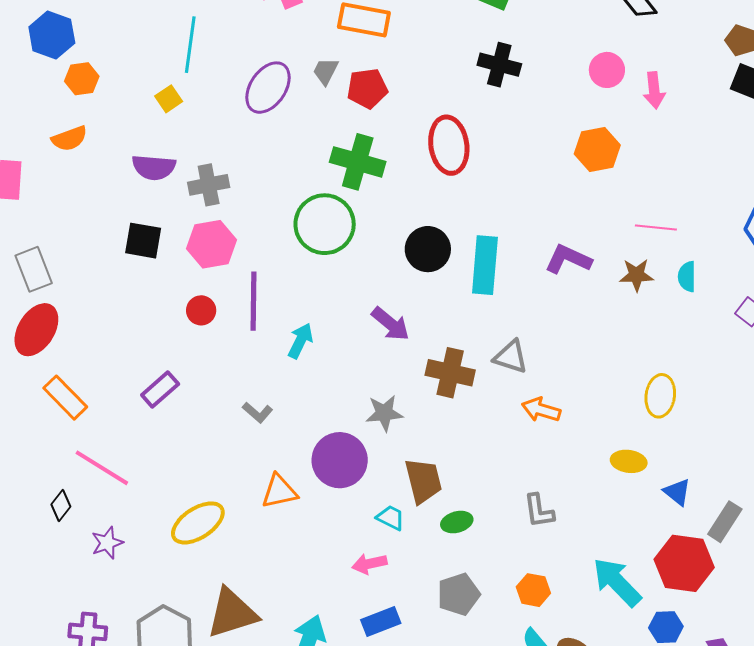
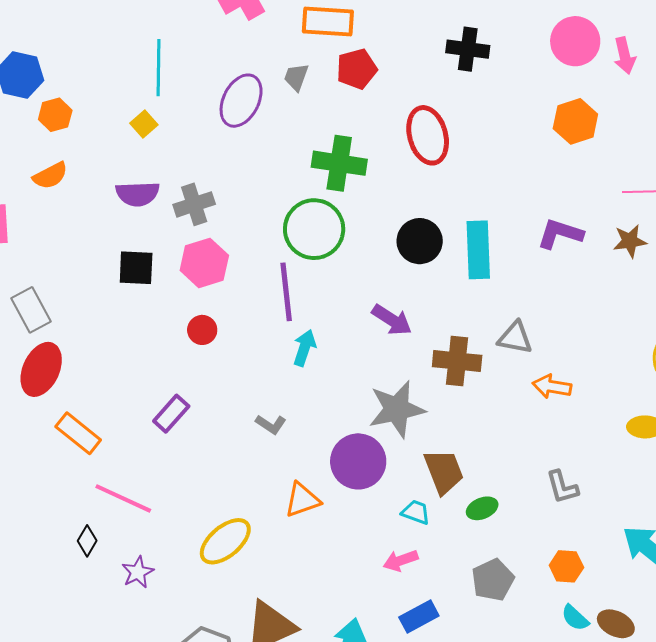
pink circle: (607, 70) -> (575, 41), size x1.4
red pentagon: (367, 88) -> (357, 69), moved
purple line: (253, 301) -> (286, 292), moved
gray star: (384, 413) -> (397, 409), size x1.5

